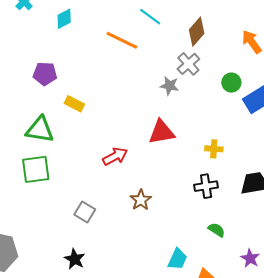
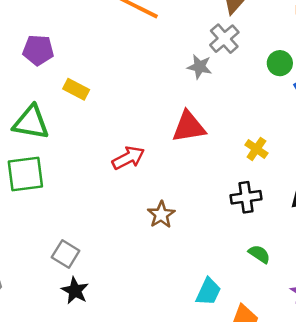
yellow cross: (214, 149) -> (256, 149), turned 30
gray square: (85, 212) -> (66, 254), moved

